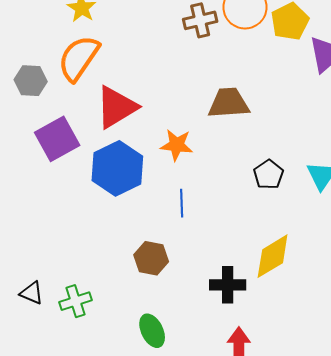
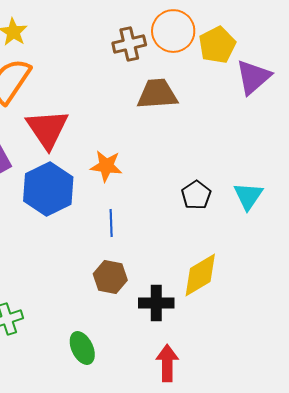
brown trapezoid: (229, 103) -> (157, 94), moved
red triangle: (116, 107) -> (47, 129), turned -33
brown hexagon: (151, 258) -> (110, 277), moved

